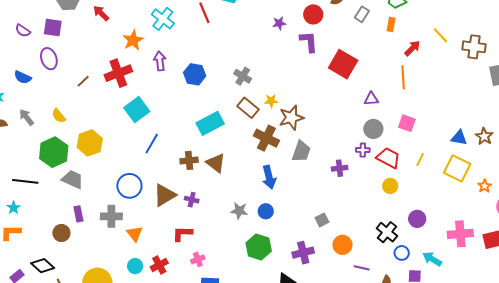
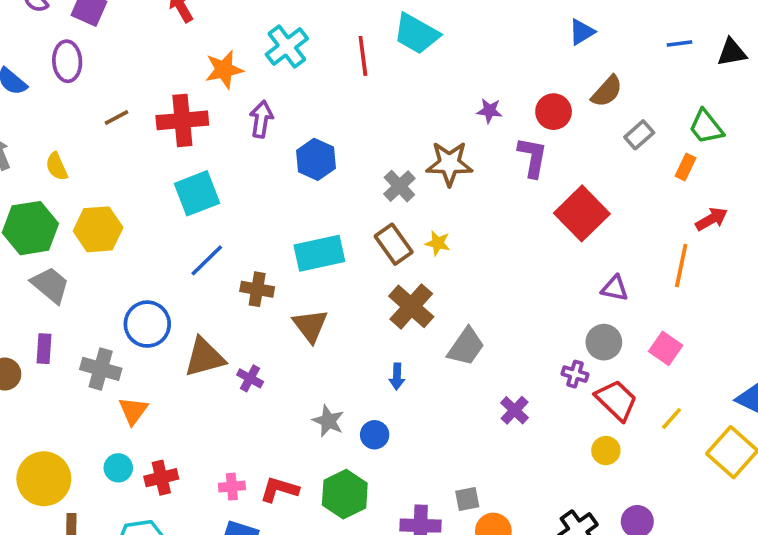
brown star: (291, 118) -> (449, 164), moved
brown cross: (189, 160) -> (257, 289), moved
purple cross: (340, 168) -> (515, 410), moved, turned 35
blue arrow: (269, 177) -> (397, 376), size x0.6
gray square: (322, 220) -> (467, 499), moved
red L-shape: (182, 234) -> (279, 489), moved

